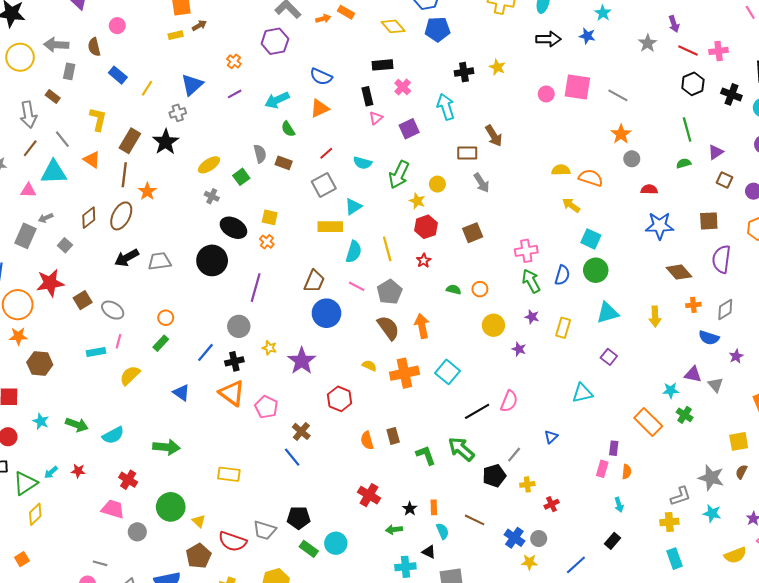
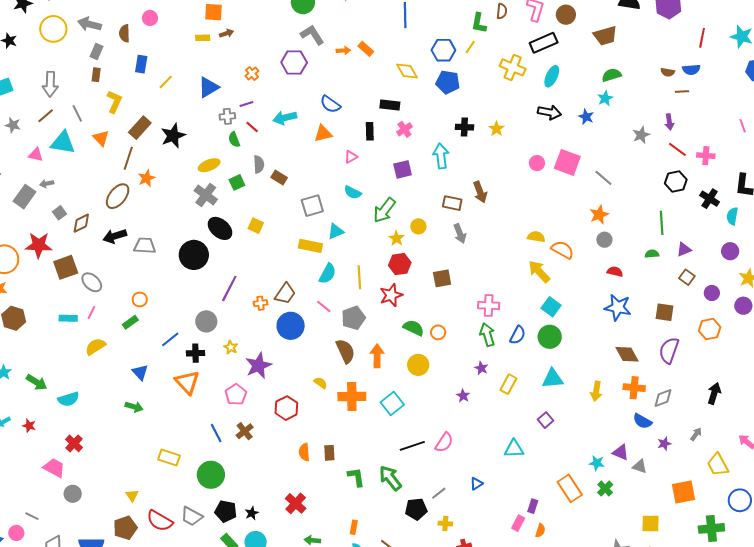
blue rectangle: (118, 75) -> (141, 64), turned 48
brown rectangle: (53, 96) -> (96, 75), moved, turned 48
gray cross: (178, 113) -> (227, 116), moved
pink triangle: (376, 118) -> (351, 157), moved
green semicircle: (288, 129) -> (234, 140), moved
red line: (326, 153) -> (252, 127), moved, turned 72
gray cross: (212, 196) -> (206, 195), size x1.6
yellow arrow: (571, 205) -> (539, 272), size x1.4
brown diamond: (89, 218) -> (81, 223), moved
orange cross: (267, 242) -> (261, 303), moved, turned 32
red star: (424, 261) -> (391, 295), size x1.6
green semicircle: (454, 289) -> (414, 328), size x1.5
brown square: (83, 300) -> (66, 267), size x1.4
orange cross: (693, 305) -> (634, 388), size x1.5
yellow circle: (493, 325) -> (418, 365), moved
gray triangle: (716, 385) -> (640, 466), turned -42
pink pentagon: (266, 407) -> (236, 395), moved
green arrow: (166, 447) -> (134, 407), moved, size x0.7
blue line: (292, 457) -> (216, 433), moved
green circle: (171, 507) -> (211, 475), moved
black star: (410, 509) -> (252, 513), moved

